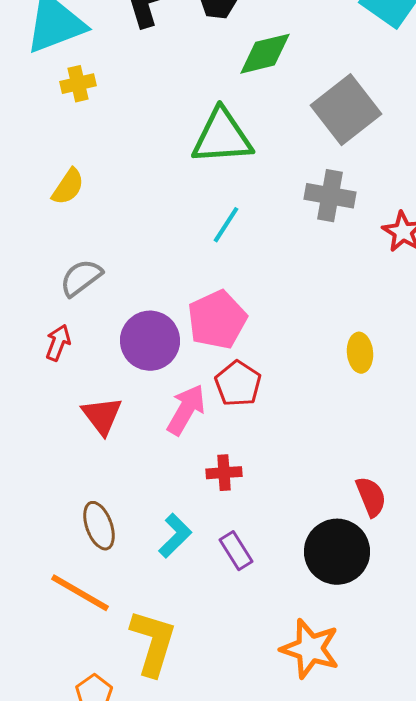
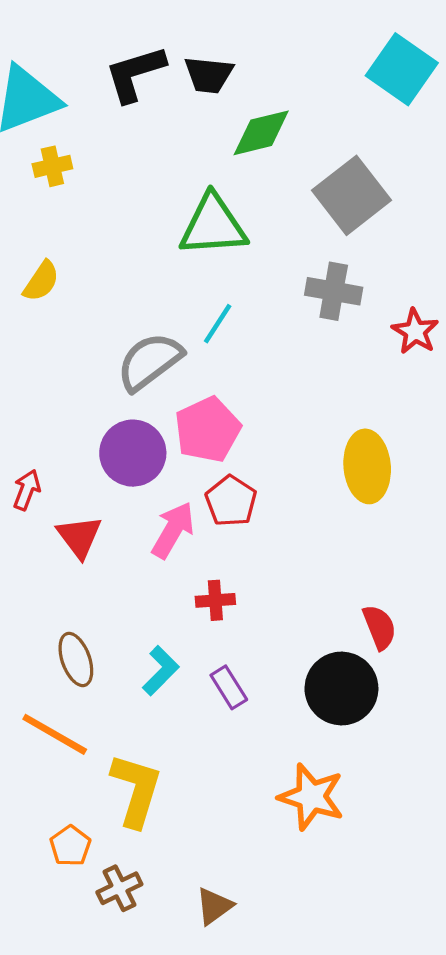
gray semicircle: (81, 278) -> (150, 362), moved, size x1.4
red arrow: (58, 343) -> (27, 490), moved
yellow ellipse: (360, 353) -> (367, 466), size x1.6

